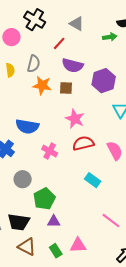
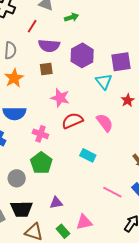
green arrow: (110, 37) -> (71, 17), moved
orange star: (42, 85) -> (14, 78), moved, turned -30
gray circle: (23, 179) -> (17, 178), moved
green pentagon: (44, 199) -> (41, 163), moved

